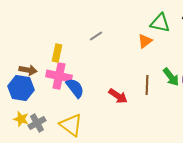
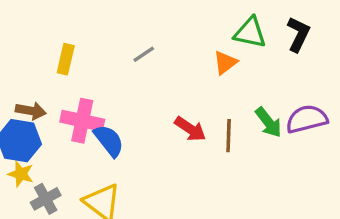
yellow rectangle: (57, 53) -> (66, 59), moved
red arrow: (118, 96) -> (190, 129), moved
yellow star: (21, 119) -> (21, 174), moved

